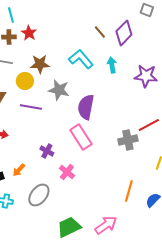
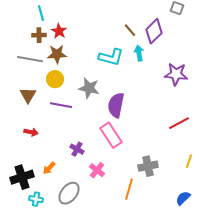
cyan L-shape: (81, 59) -> (111, 57), turned 145
brown star: (40, 64) -> (57, 54), moved
cyan arrow: (112, 65) -> (139, 53), moved
gray cross: (128, 140) -> (148, 166), moved
orange line: (129, 191) -> (129, 189), moved

